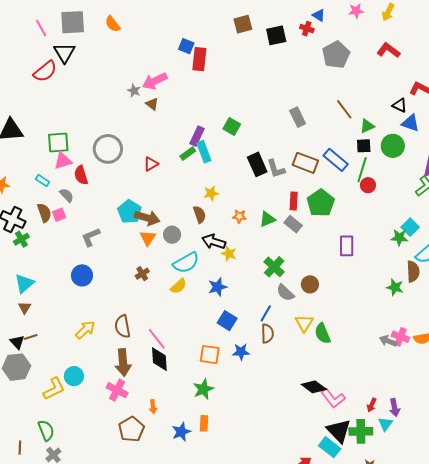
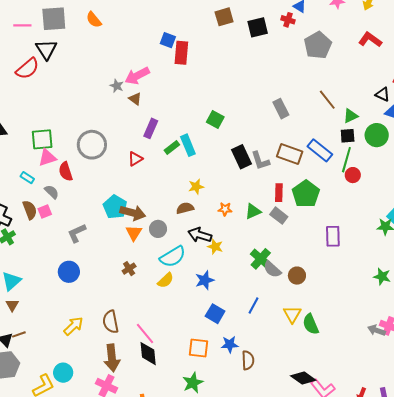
pink line: (41, 28) -> (22, 25), turned -60
purple rectangle: (197, 136) -> (151, 128), moved
brown semicircle: (200, 215) -> (185, 208), turned -84
gray semicircle: (285, 293) -> (272, 269), moved
brown semicircle: (267, 334) -> (248, 360), moved

